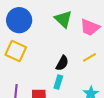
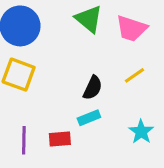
cyan rectangle: (58, 82) -> (89, 118), turned 56

